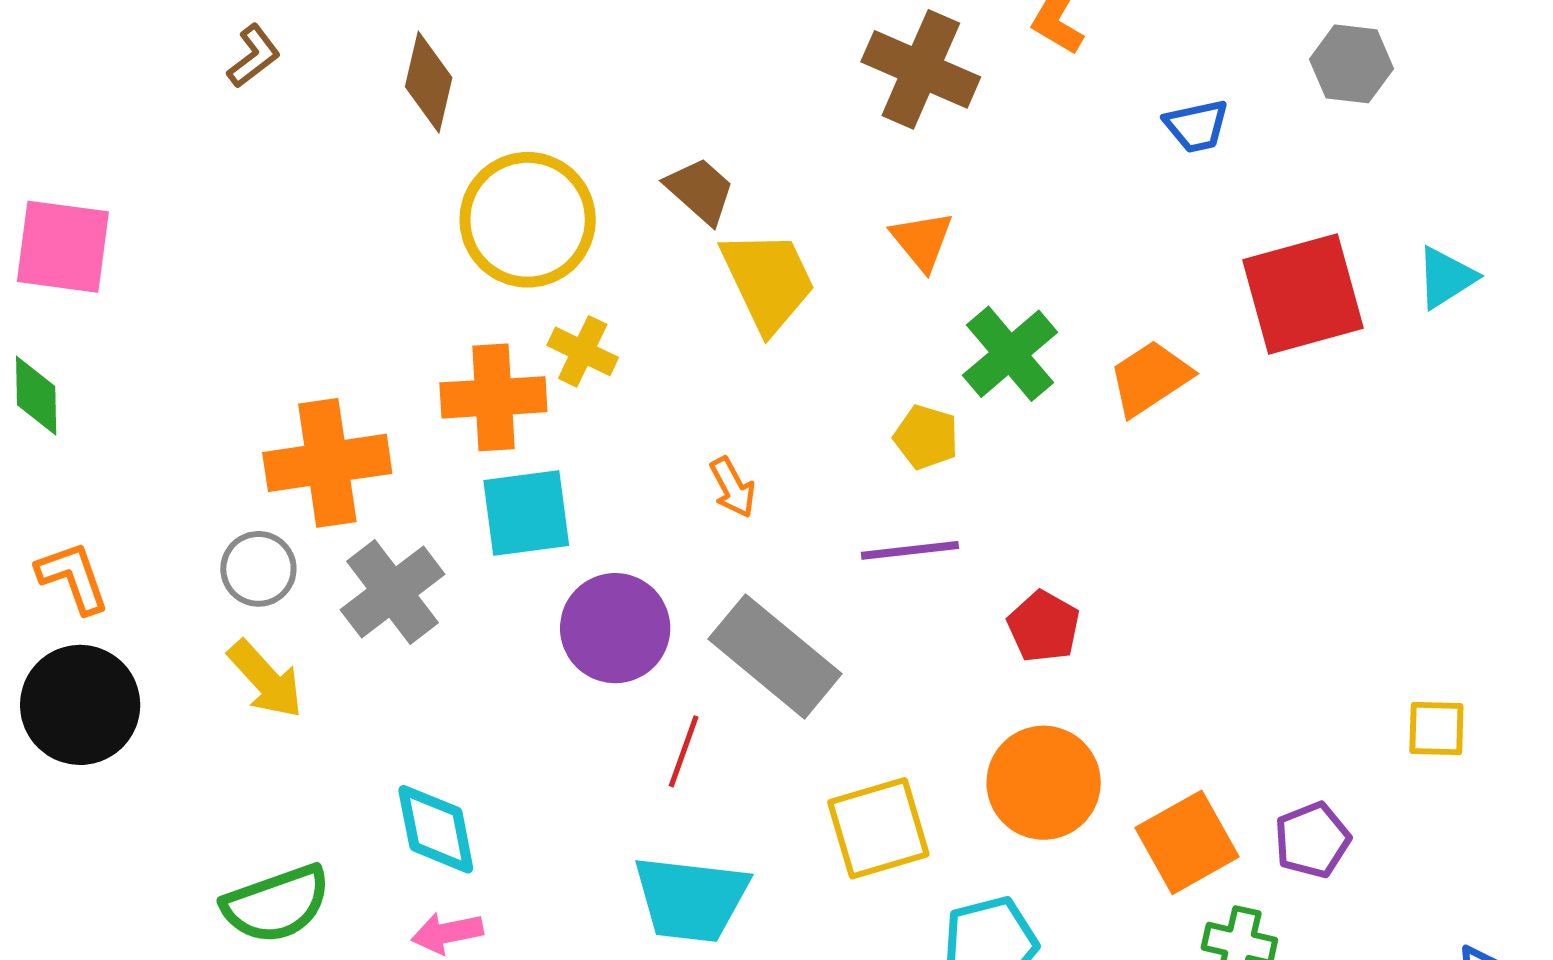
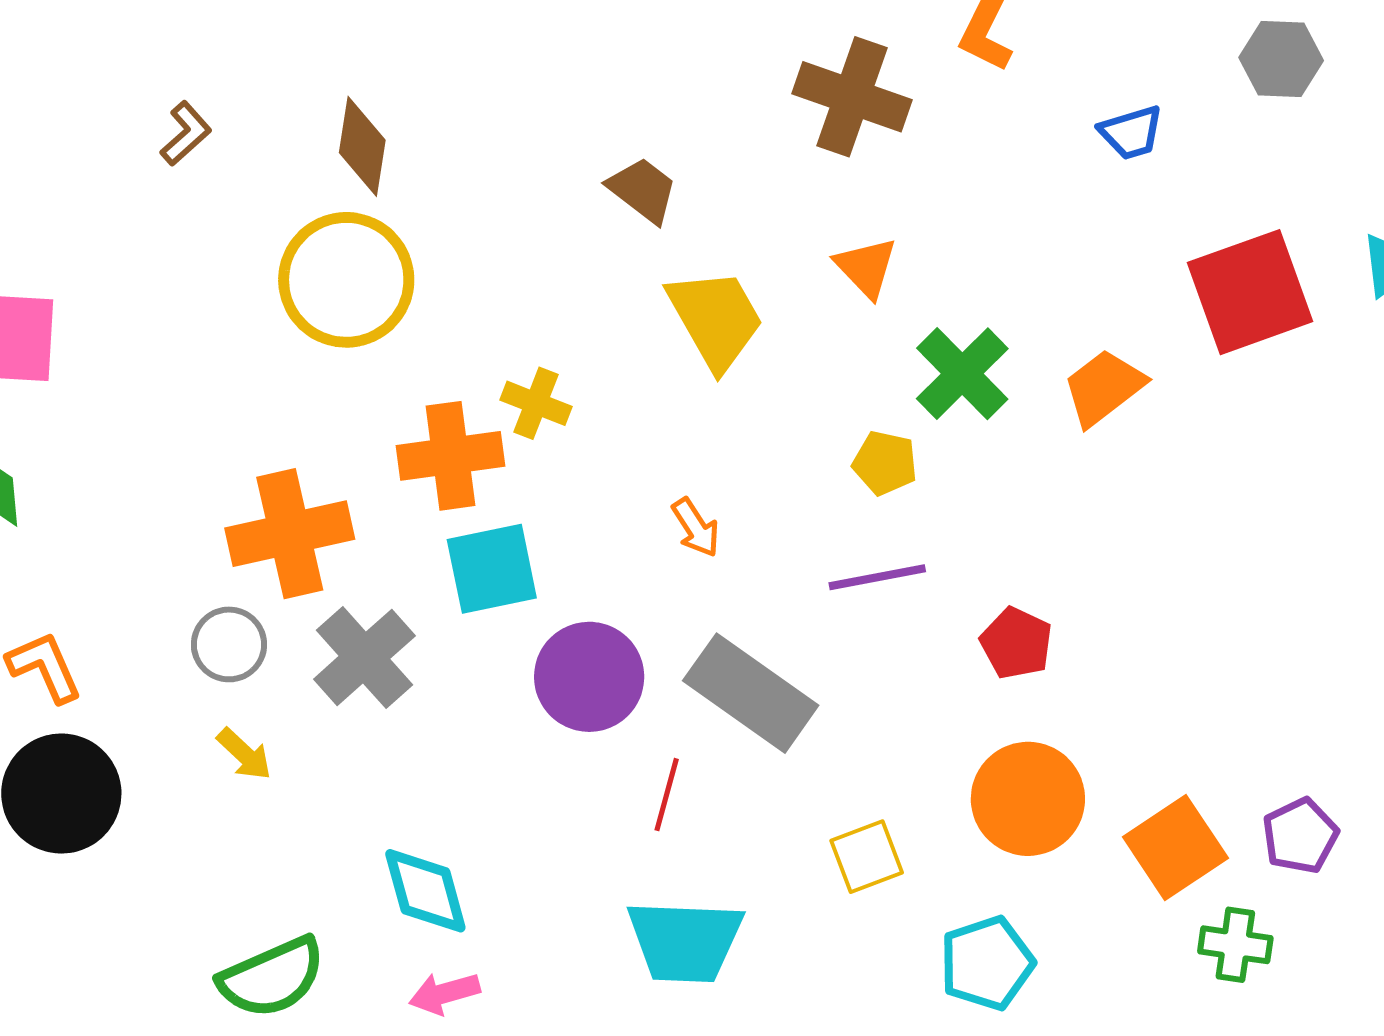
brown trapezoid: (700, 191) -> (643, 190), moved
yellow circle: (528, 220) -> (346, 280), moved
yellow arrow: (265, 679) -> (244, 754), size x0.7
yellow square: (878, 828) -> (867, 857), size x0.7

